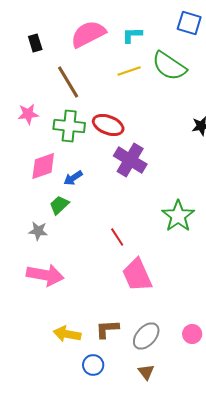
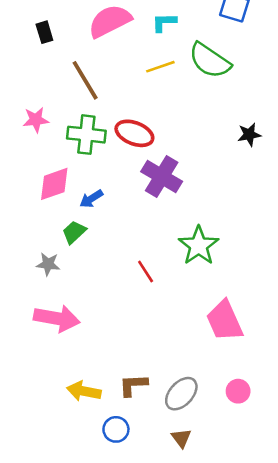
green star: (178, 216) -> (199, 246), moved
pink trapezoid: (137, 275) -> (225, 321), moved

